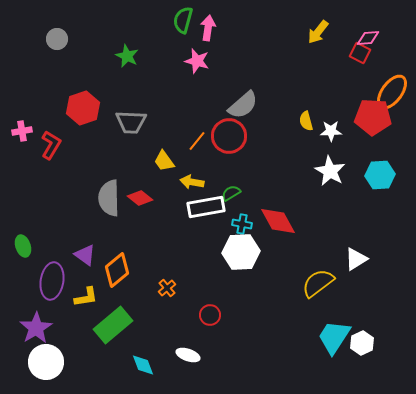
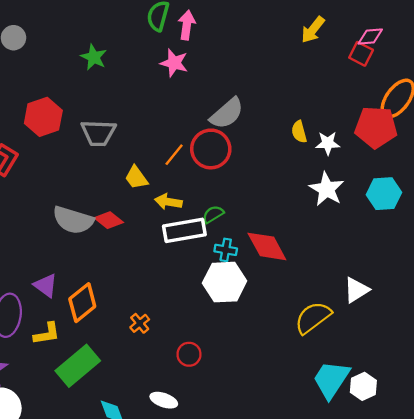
gray semicircle: (109, 198) -> (73, 220), turned -72

